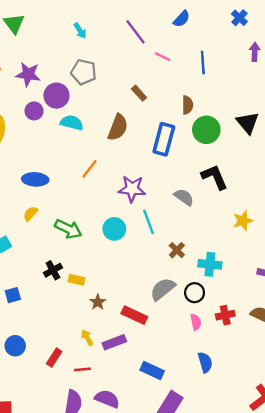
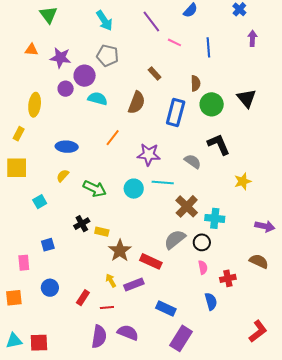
cyan arrow: (80, 31) -> (104, 21), size x1.5
cyan line: (149, 222) -> (163, 182), turned -65
brown cross: (177, 250) -> (187, 206), size x1.6
brown star: (98, 302) -> (120, 251), size x1.6
red cross: (225, 315) -> (228, 278), moved

